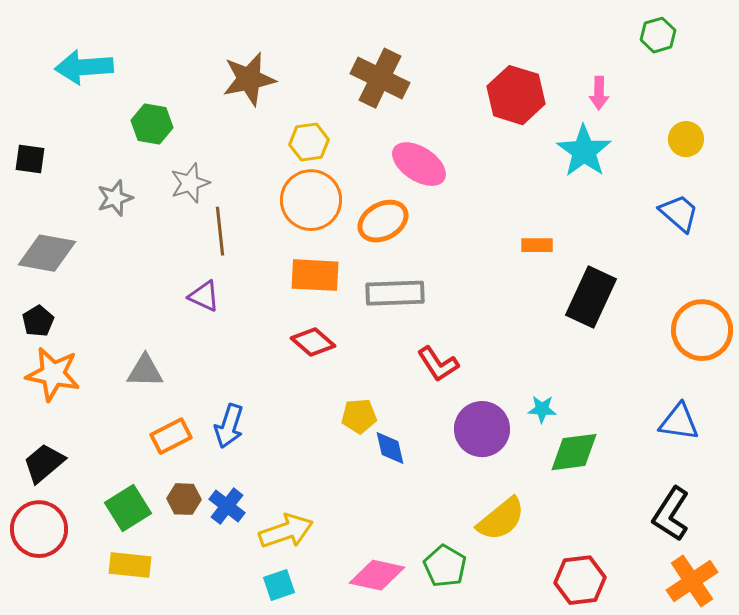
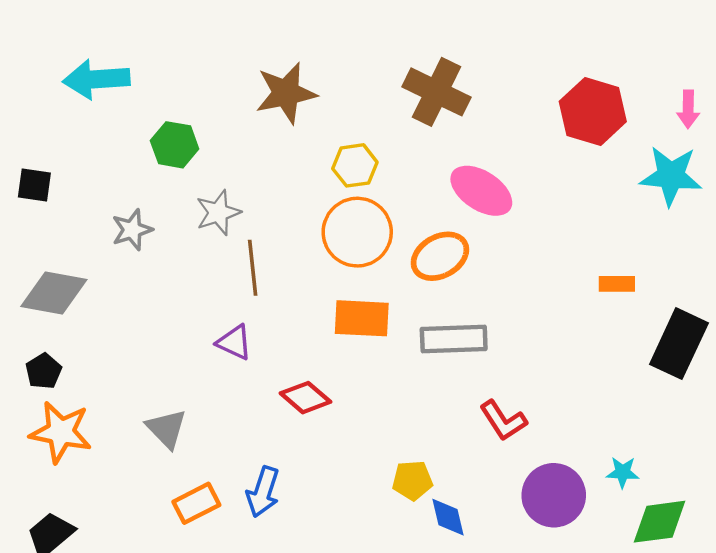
cyan star: (584, 151) -> (671, 176), turned -30
red diamond: (313, 342) -> (306, 398), moved
gray triangle: (145, 371) -> (166, 429), turned 45

